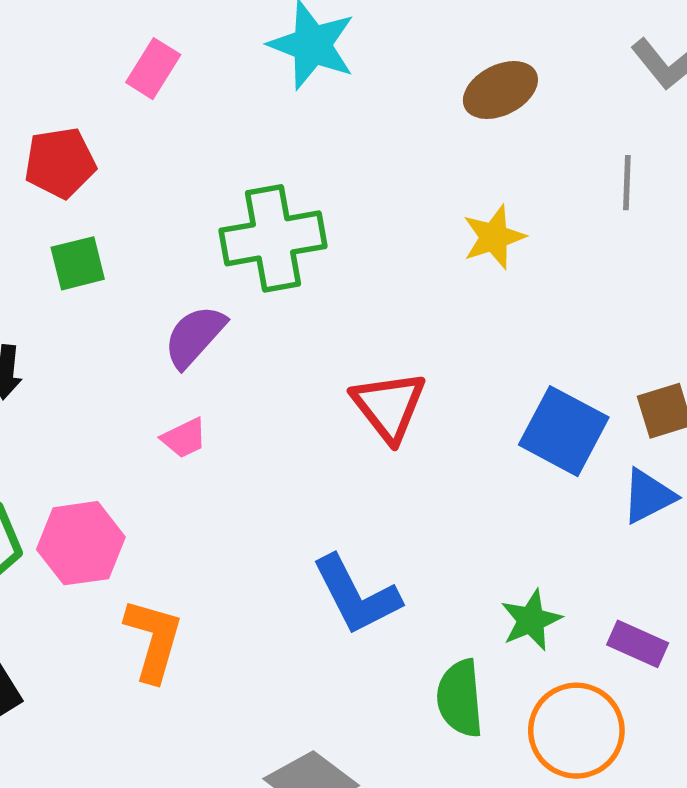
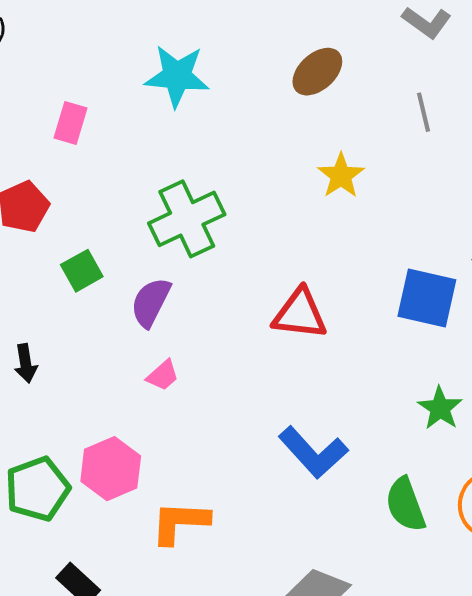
green square: (78, 263) -> (82, 271), moved
red triangle: (389, 406) -> (300, 314), turned -30
green star: (531, 620) -> (440, 408), moved
orange L-shape: (154, 640) -> (180, 522), turned -88

